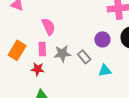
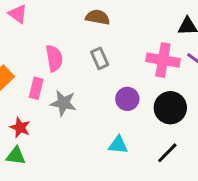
gray rectangle: (84, 57) -> (100, 58), moved
red star: (38, 69) -> (20, 127), moved

